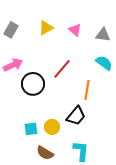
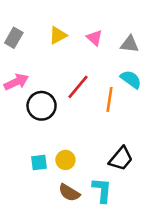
orange line: (87, 90) -> (110, 99), moved
black trapezoid: (76, 116) -> (121, 159), moved
brown semicircle: (45, 153) -> (69, 193), moved

